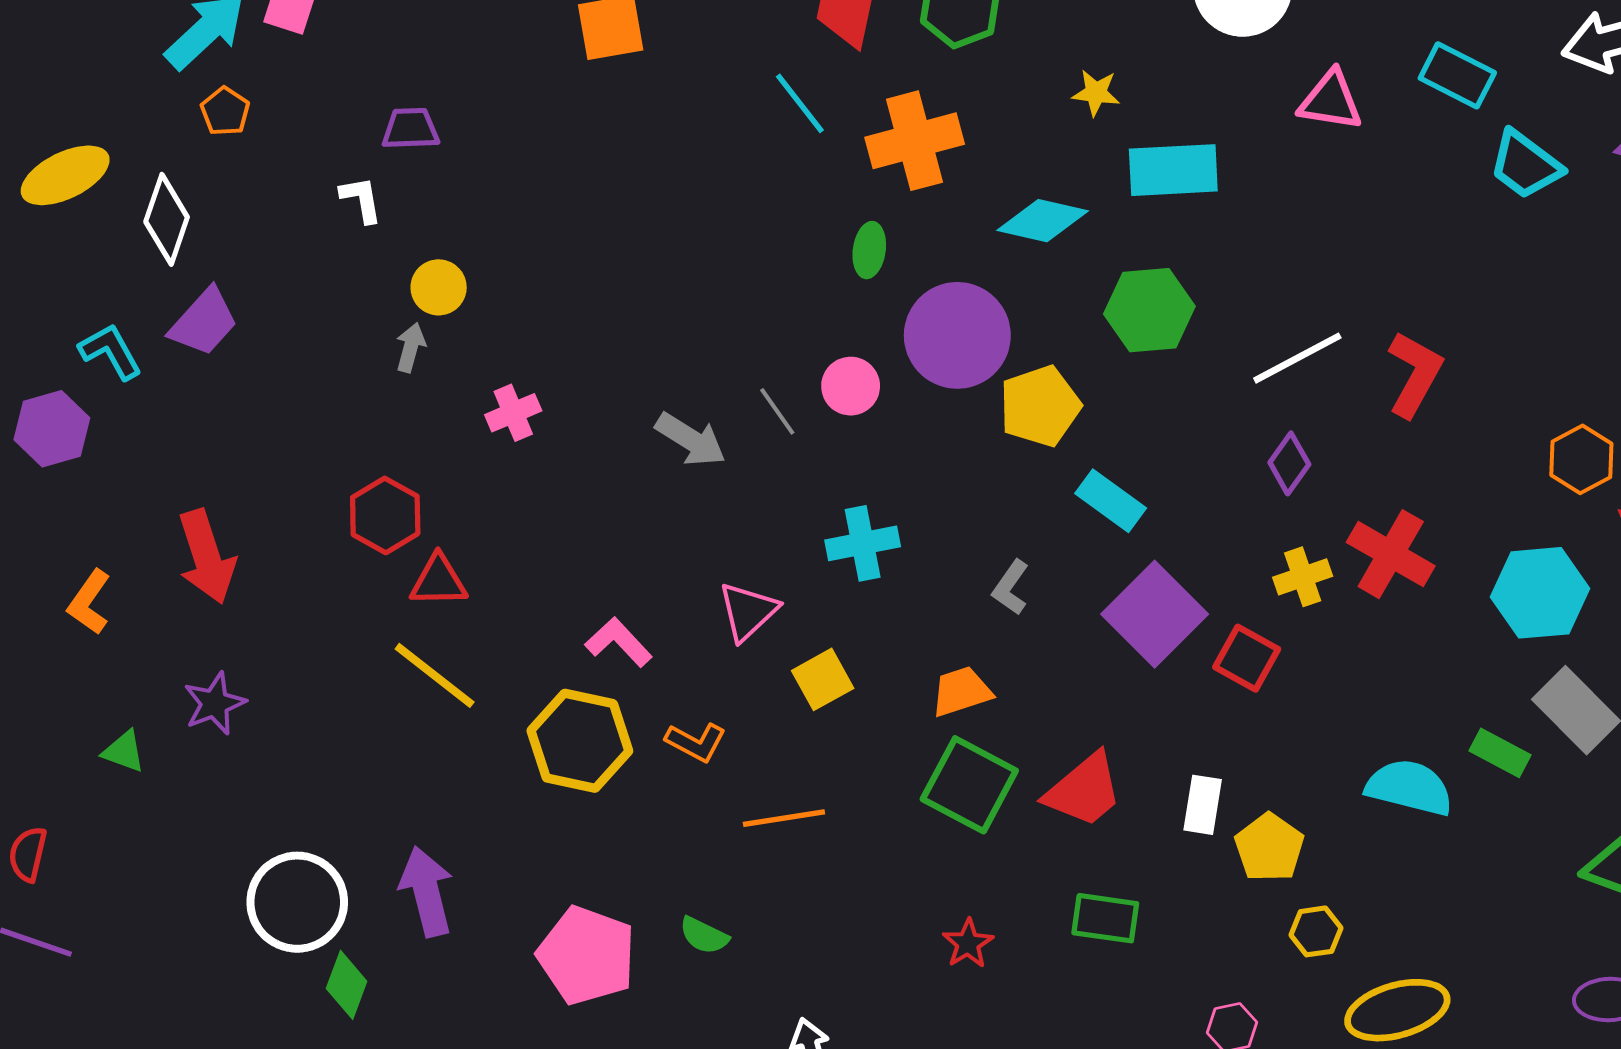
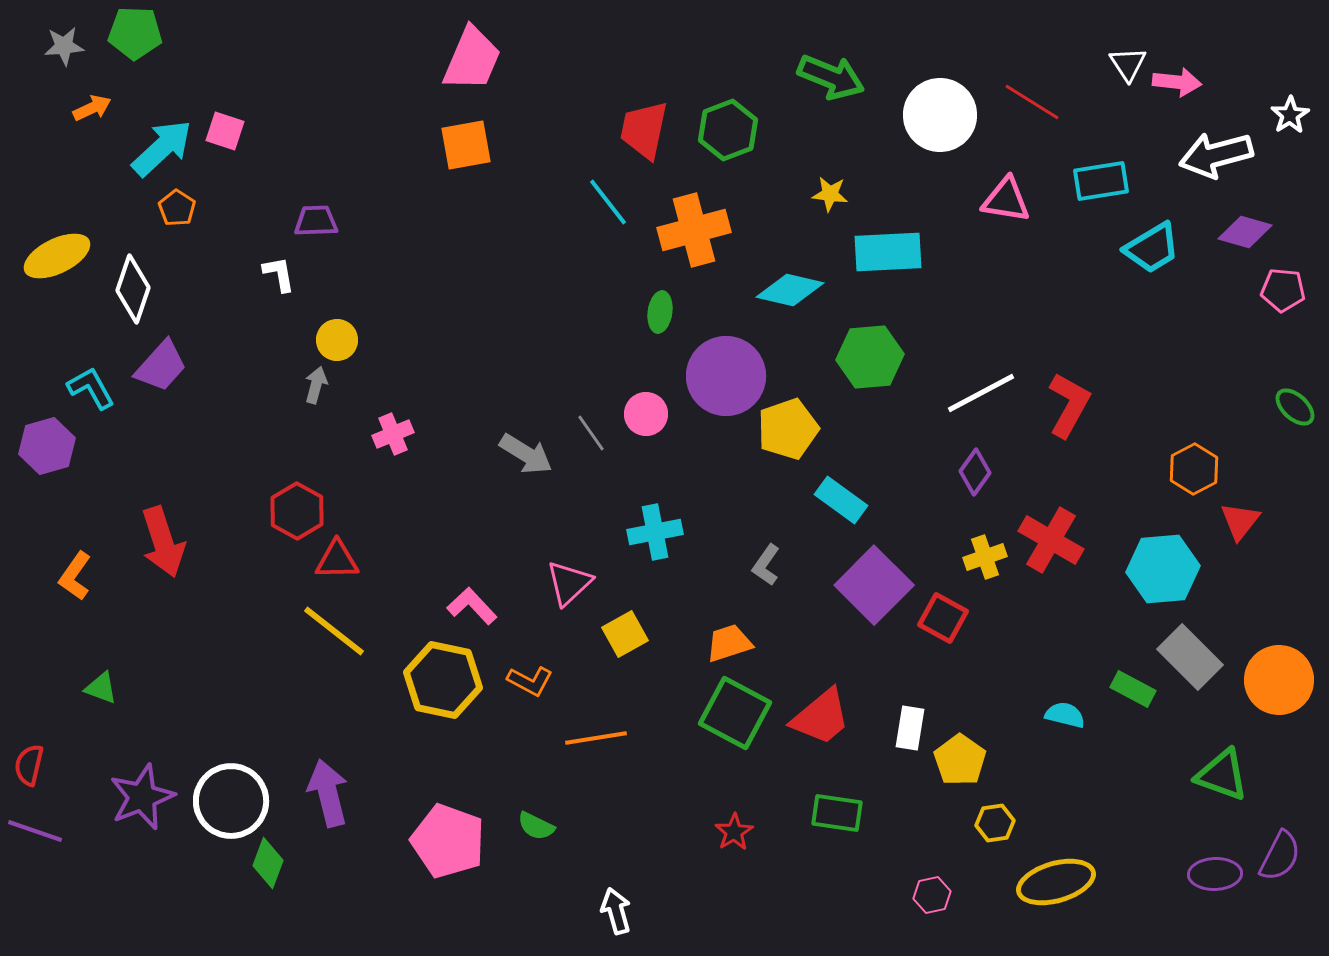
cyan rectangle: (1457, 75) -> (1101, 181), turned -36
cyan trapezoid: (1525, 165) -> (1152, 248), turned -68
purple star: (215, 703) -> (142, 797), moved, size x1.4
cyan semicircle: (1409, 787) -> (1065, 715), size x0.6

